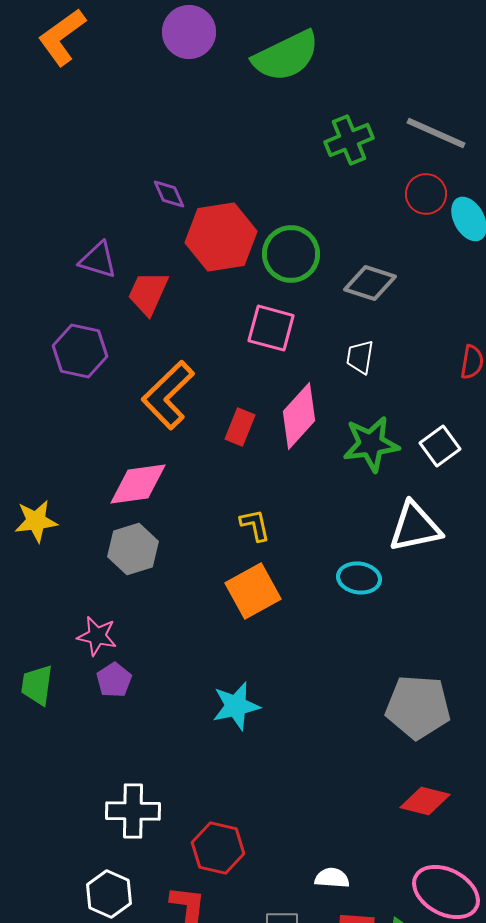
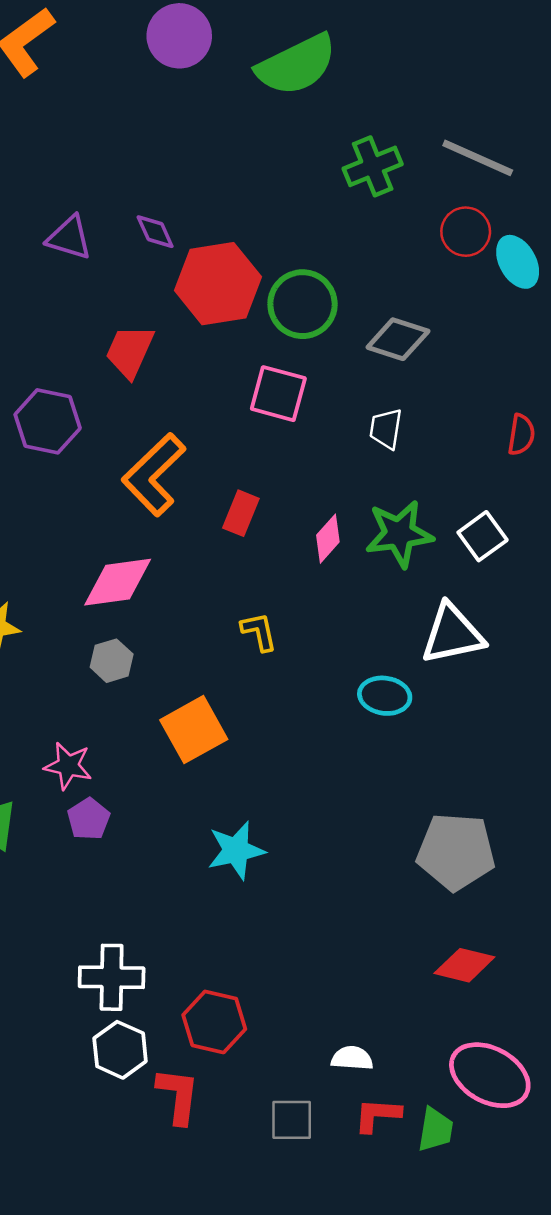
purple triangle: (98, 260) -> (69, 238), moved
pink diamond: (299, 416) -> (328, 539), moved, size x0.6
gray hexagon: (133, 549) -> (112, 661), size x0.7
orange square: (253, 591) -> (194, 730), moved
white hexagon: (109, 894) -> (120, 1050), moved

